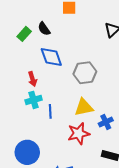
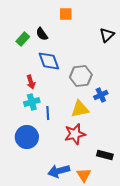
blue cross: (106, 122) -> (101, 95), moved
blue circle: (27, 152) -> (27, 137), moved

